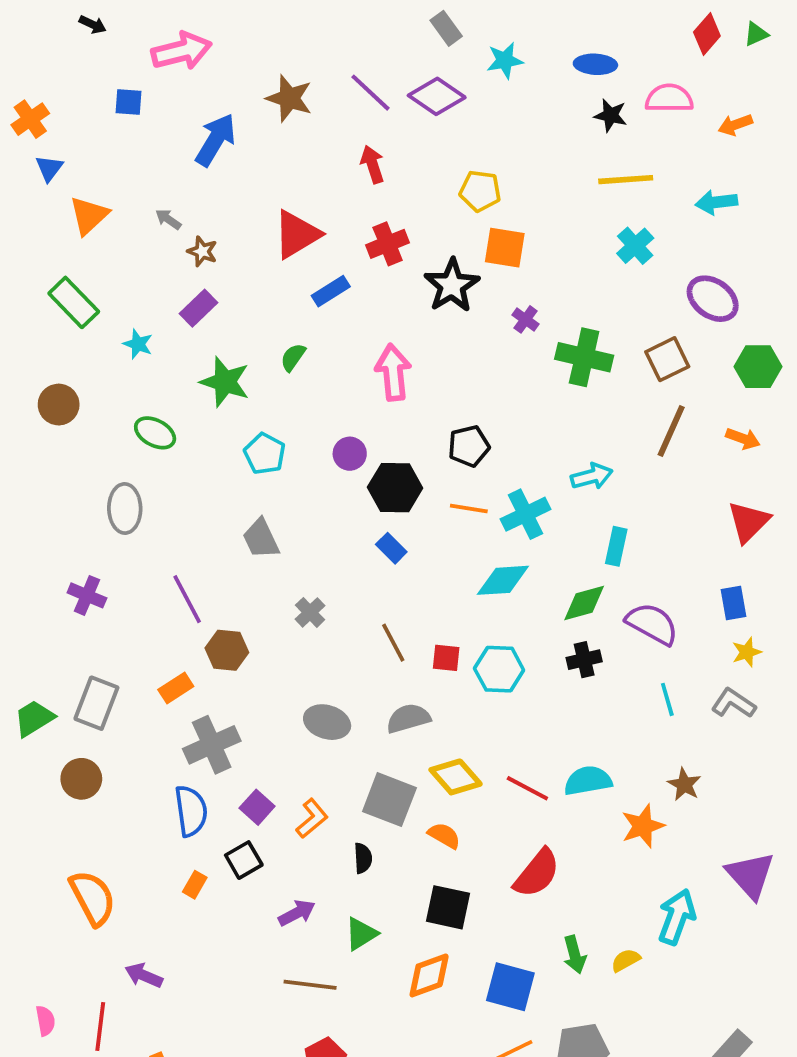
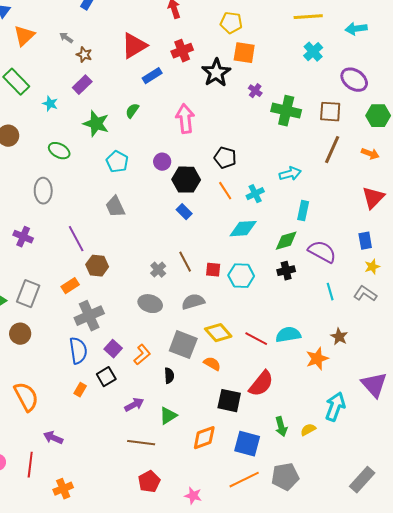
brown square: (667, 359) -> (330, 112), turned 30
black pentagon: (469, 446) -> (225, 158), turned 30
orange line: (469, 508) -> (225, 191), turned 48
cyan cross: (526, 514) -> (255, 194), size x0.7
gray cross: (310, 612) -> (158, 270), moved
black square: (448, 907) -> (229, 401), moved

